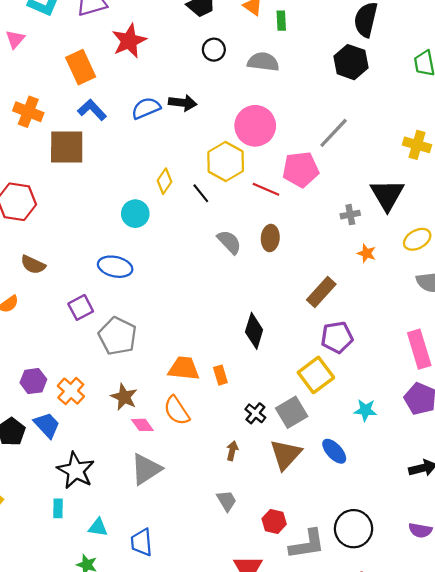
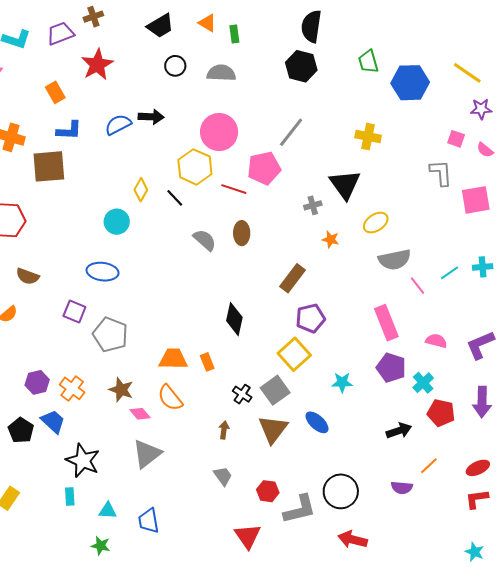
orange rectangle: (81, 67) -> (55, 92), size x0.7
blue L-shape: (92, 110) -> (69, 130), turned 140
purple square: (81, 307) -> (74, 312), turned -35

